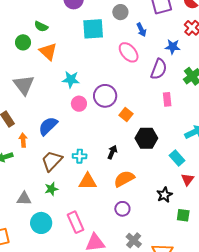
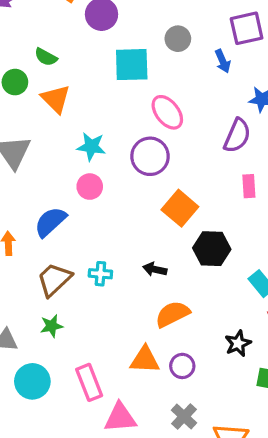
blue arrow: (141, 30) -> (223, 61), moved
pink ellipse: (129, 52) -> (167, 112), moved
purple circle: (105, 96) -> (150, 156), moved
pink circle: (79, 104) -> (90, 187), moved
orange square: (126, 115) -> (180, 208), size x1.5
black arrow: (112, 152) -> (155, 269), turned -104
orange triangle: (88, 181) -> (145, 360), moved
purple circle: (122, 209) -> (182, 366), moved

